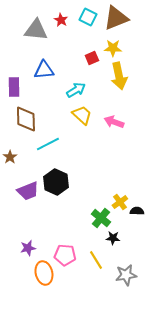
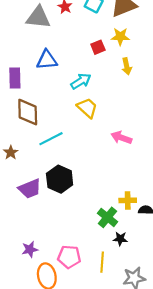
yellow arrow: (119, 76) -> (127, 66), size x0.6
pink arrow: (114, 122) -> (121, 138), moved
yellow cross: (120, 202) -> (128, 200), turned 35
yellow line: (96, 260) -> (102, 262), turned 36

